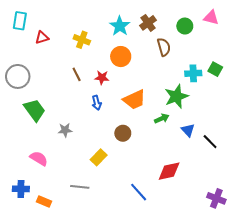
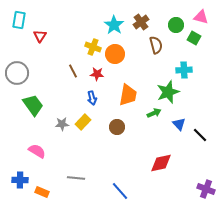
red triangle: (42, 38) -> (40, 36), turned -40
yellow cross: (82, 40) -> (93, 47), moved
green square: (215, 69) -> (194, 38), moved
orange trapezoid: (134, 100) -> (128, 95), turned -55
yellow rectangle: (99, 157) -> (83, 122), moved
blue line: (139, 192) -> (120, 191), moved

